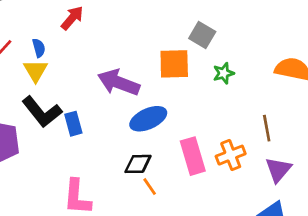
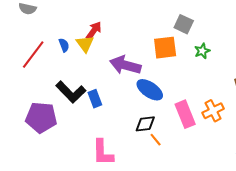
red arrow: (72, 18) -> (94, 31), moved
yellow triangle: (36, 71) -> (85, 44), moved
blue ellipse: (148, 119) -> (150, 90), turned 64

